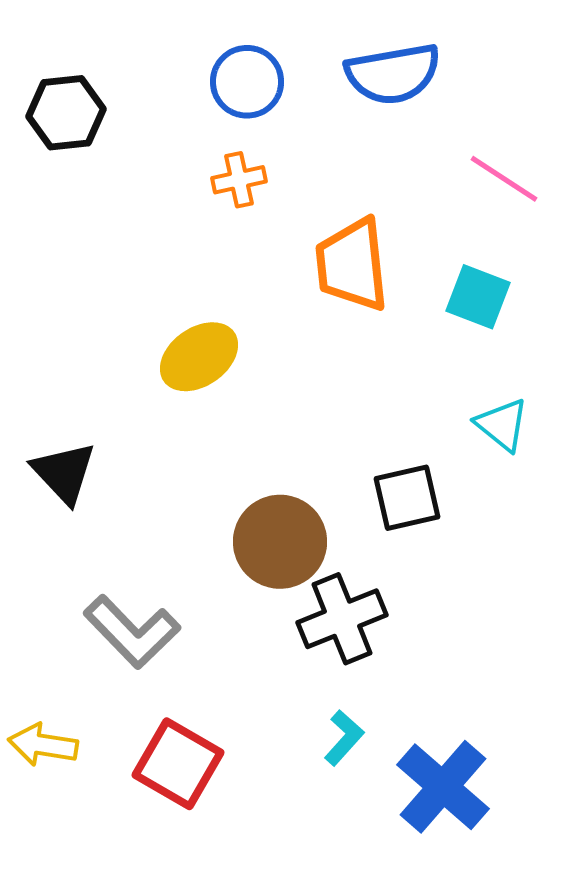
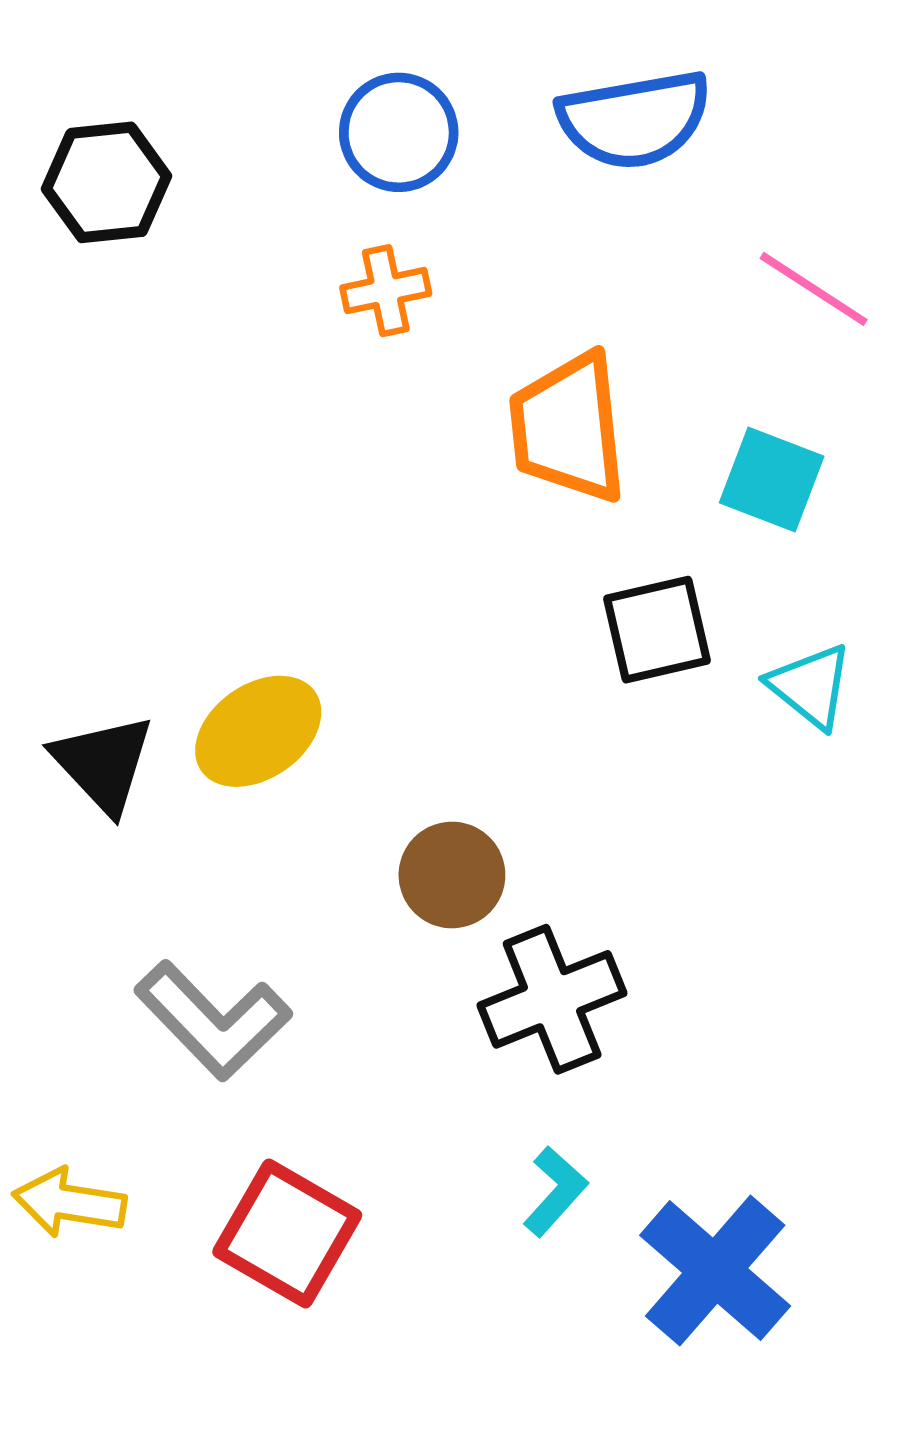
yellow ellipse: (199, 357) -> (258, 731), moved
black square: (407, 498) -> (657, 630), moved
brown circle: (280, 542) -> (452, 875), size x0.7

